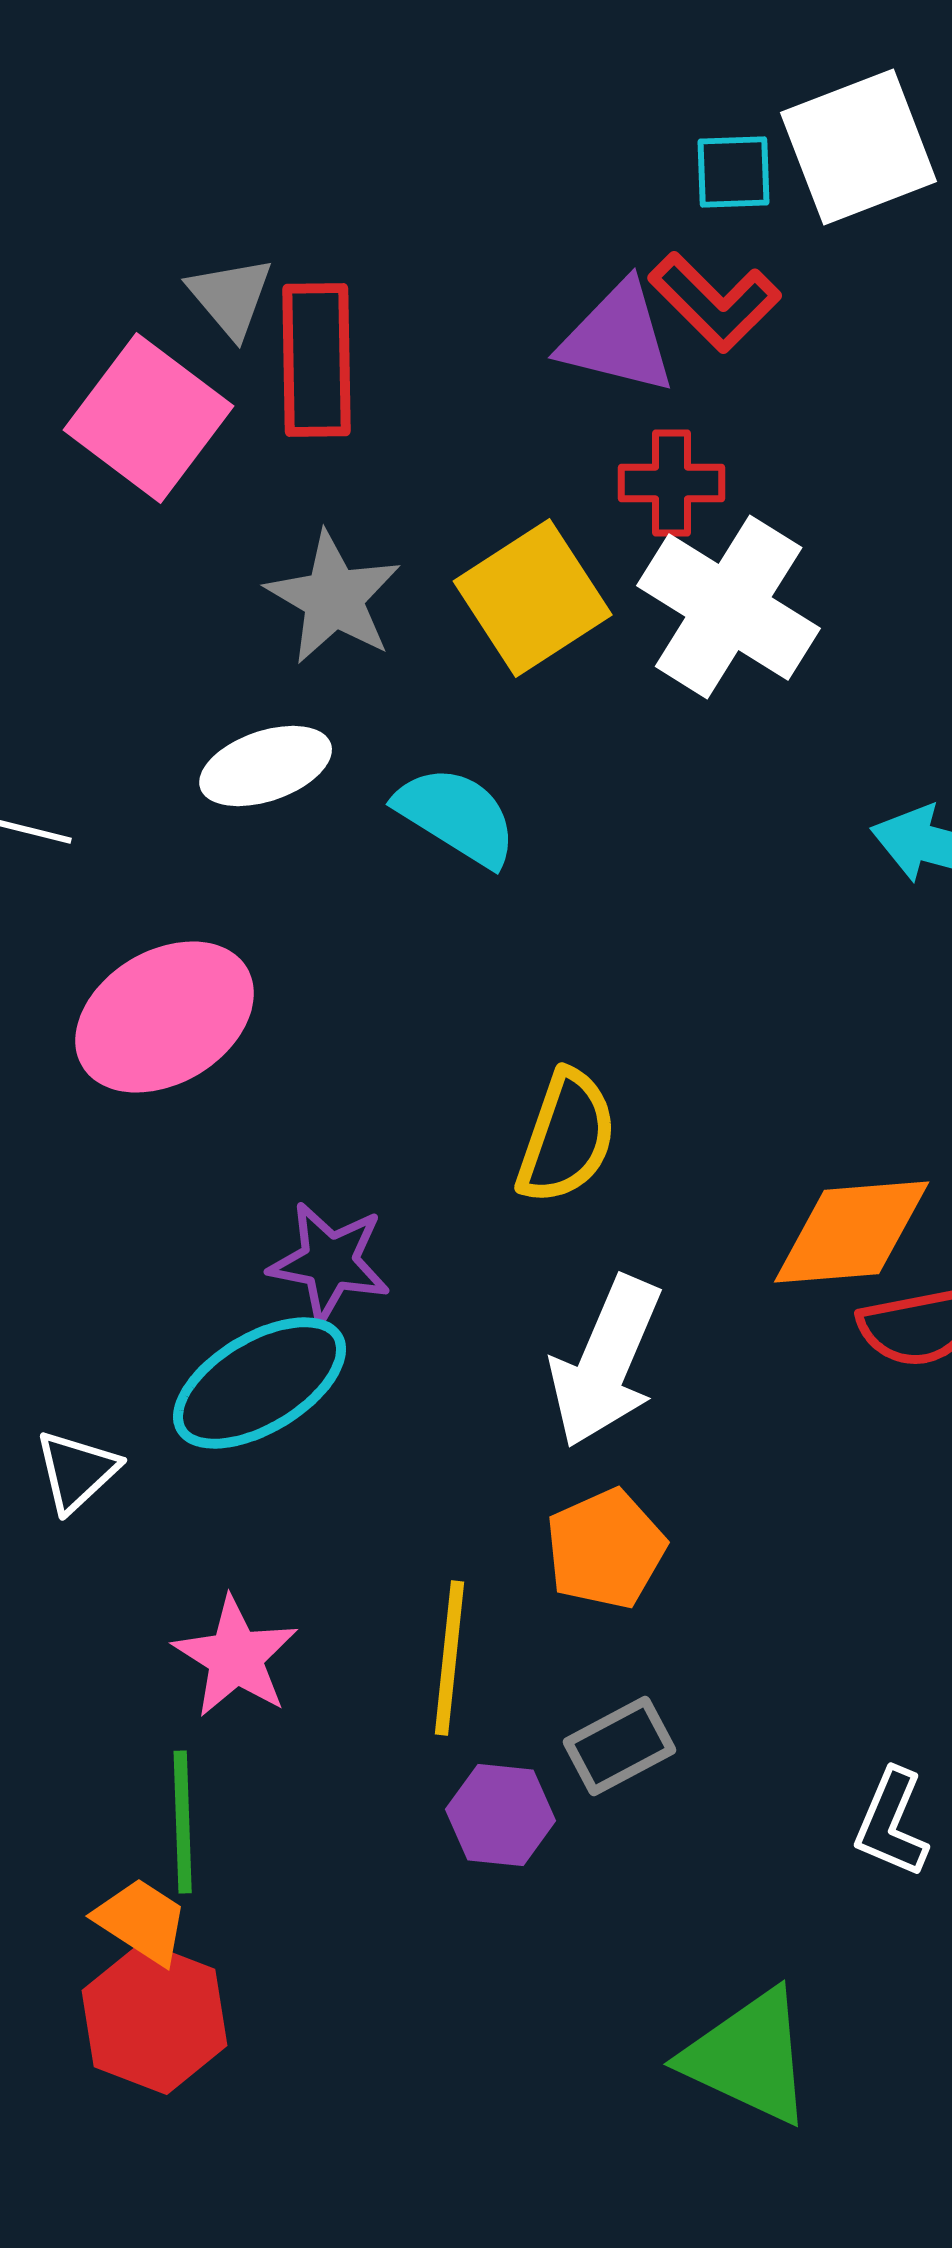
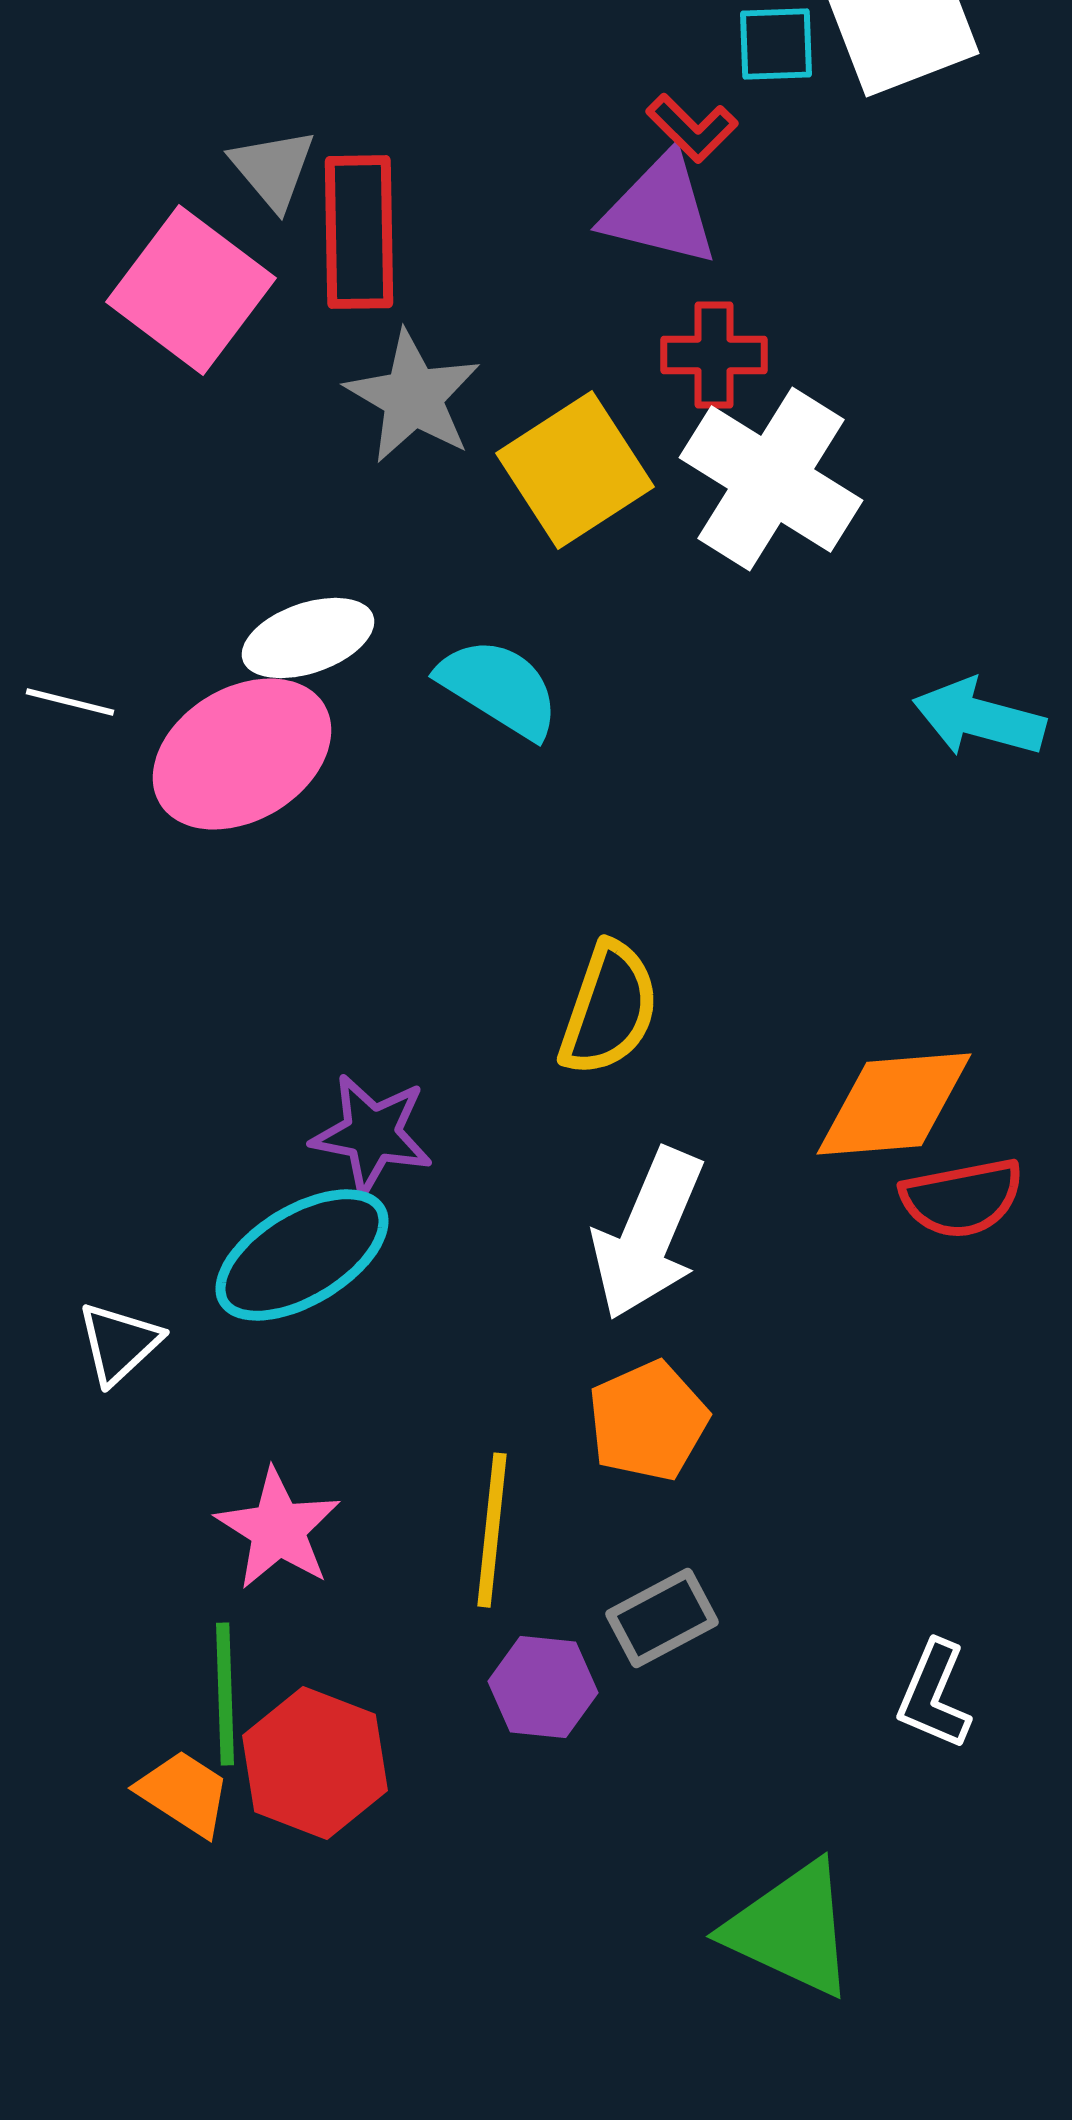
red L-shape: (715, 302) -> (692, 128), moved, size x0.7
gray star: (334, 598) -> (413, 397), moved
pink ellipse: (165, 1017) -> (242, 754), moved
red hexagon: (155, 2018) -> (315, 1763), moved

